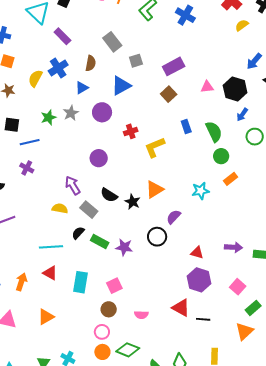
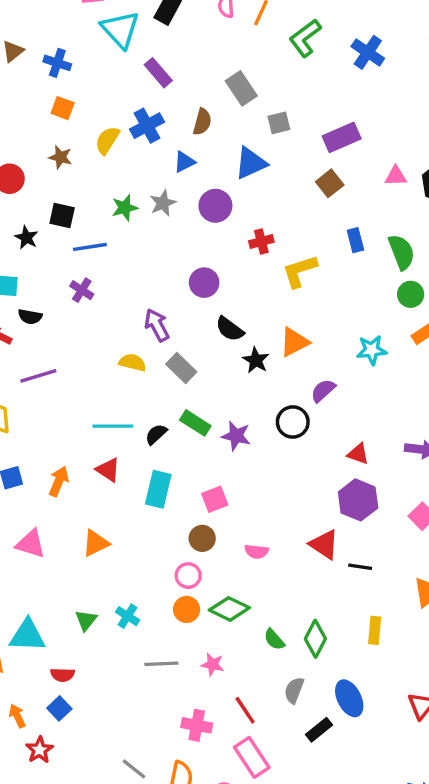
black semicircle: (109, 195) -> (230, 329), moved
black semicircle: (78, 233) -> (156, 434), moved

